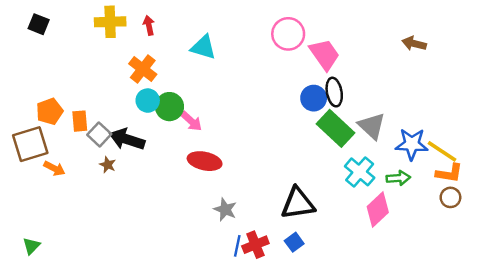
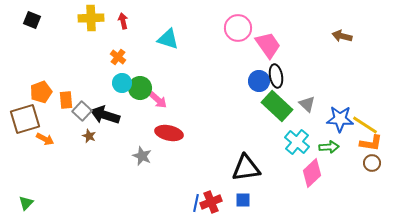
orange cross: (143, 69) -> (118, 57), size x0.7
gray triangle: (372, 126) -> (307, 104), size x0.7
gray star: (225, 210) -> (142, 156), moved
blue square: (294, 242) -> (243, 200), turned 35

